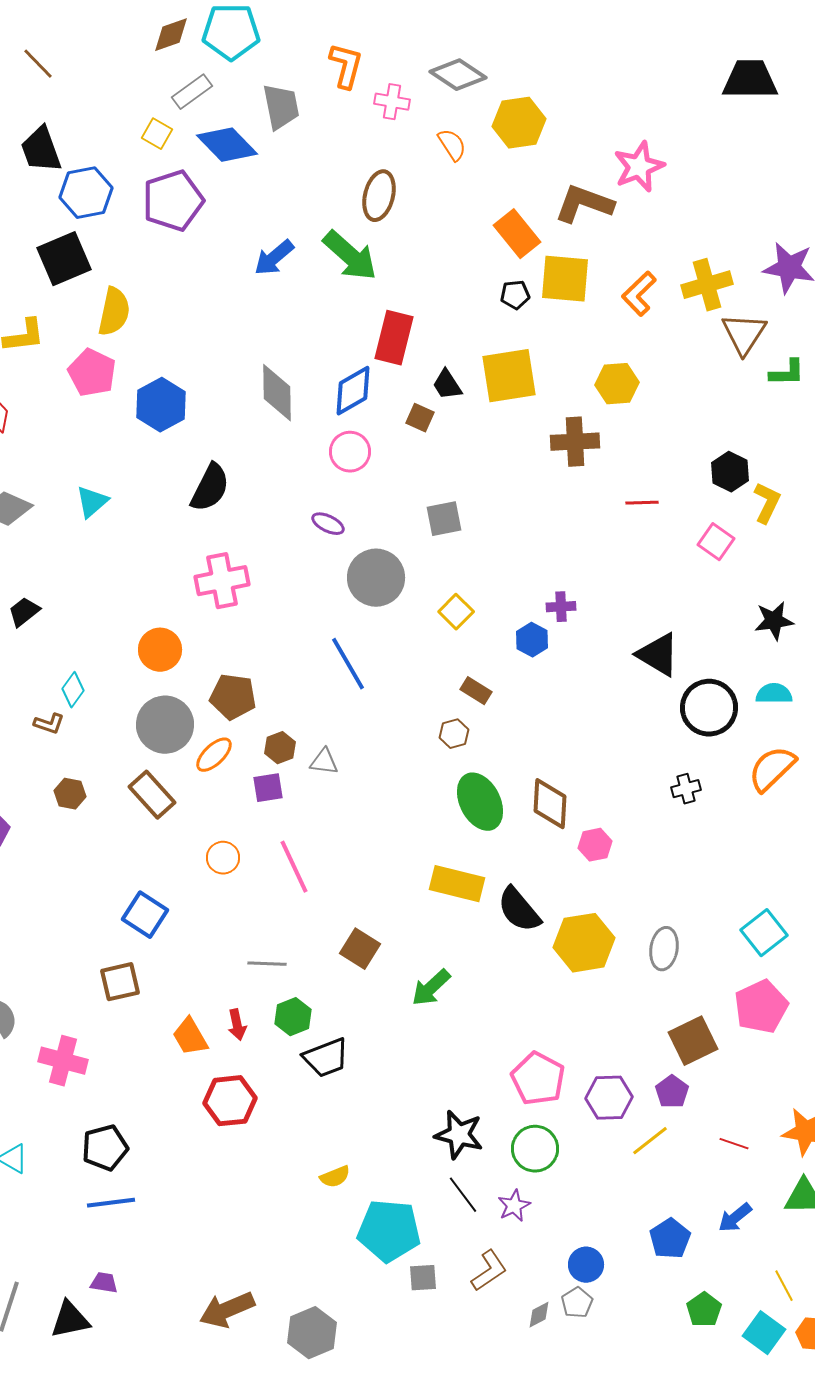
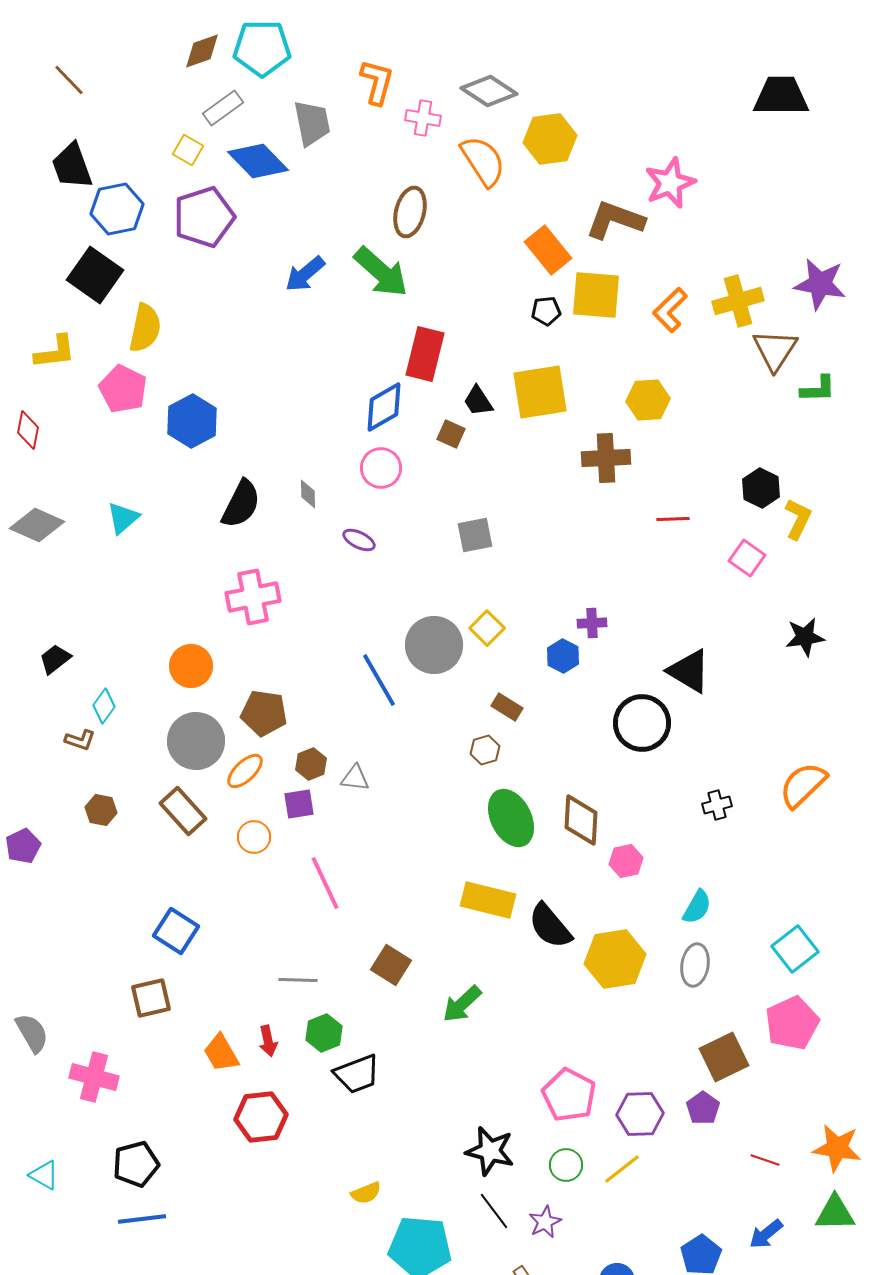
orange semicircle: (452, 145) -> (483, 161), size x1.6
black square: (64, 259) -> (95, 275), turned -32
gray diamond: (277, 393) -> (308, 494), moved, size x0.5
gray circle: (376, 578) -> (434, 645), moved
black trapezoid: (24, 612) -> (55, 659), moved
cyan semicircle: (774, 694) -> (697, 907), moved, turned 120
black circle: (709, 708) -> (642, 723), moved
orange circle: (223, 858) -> (254, 837), moved
yellow line: (650, 1141) -> (622, 1169), moved
green circle: (535, 1149) -> (566, 1165), size x0.7

